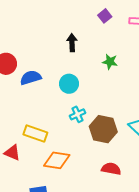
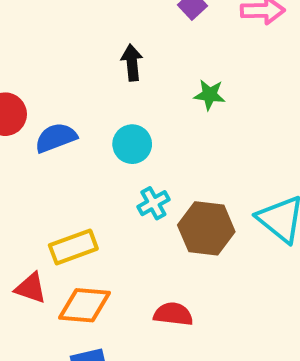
yellow rectangle: (35, 133) -> (73, 247), turned -35
orange diamond: (57, 160) -> (85, 305), moved
red semicircle: (111, 169) -> (173, 314), moved

